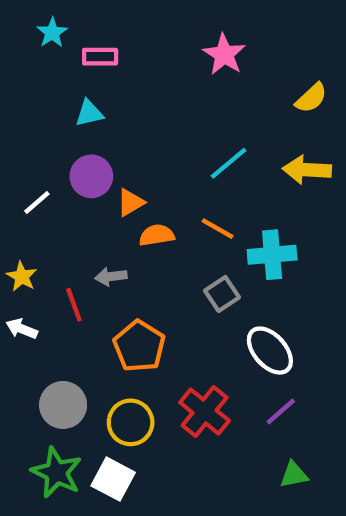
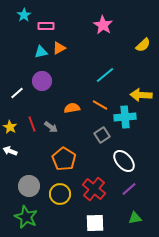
yellow arrow: (307, 170) -> (141, 95), moved
orange triangle: (131, 202) -> (59, 48), moved
gray arrow: (111, 277) -> (51, 127), turned -136
red line: (74, 305) -> (32, 124), moved
white square: (113, 479) -> (95, 223), moved, turned -30

